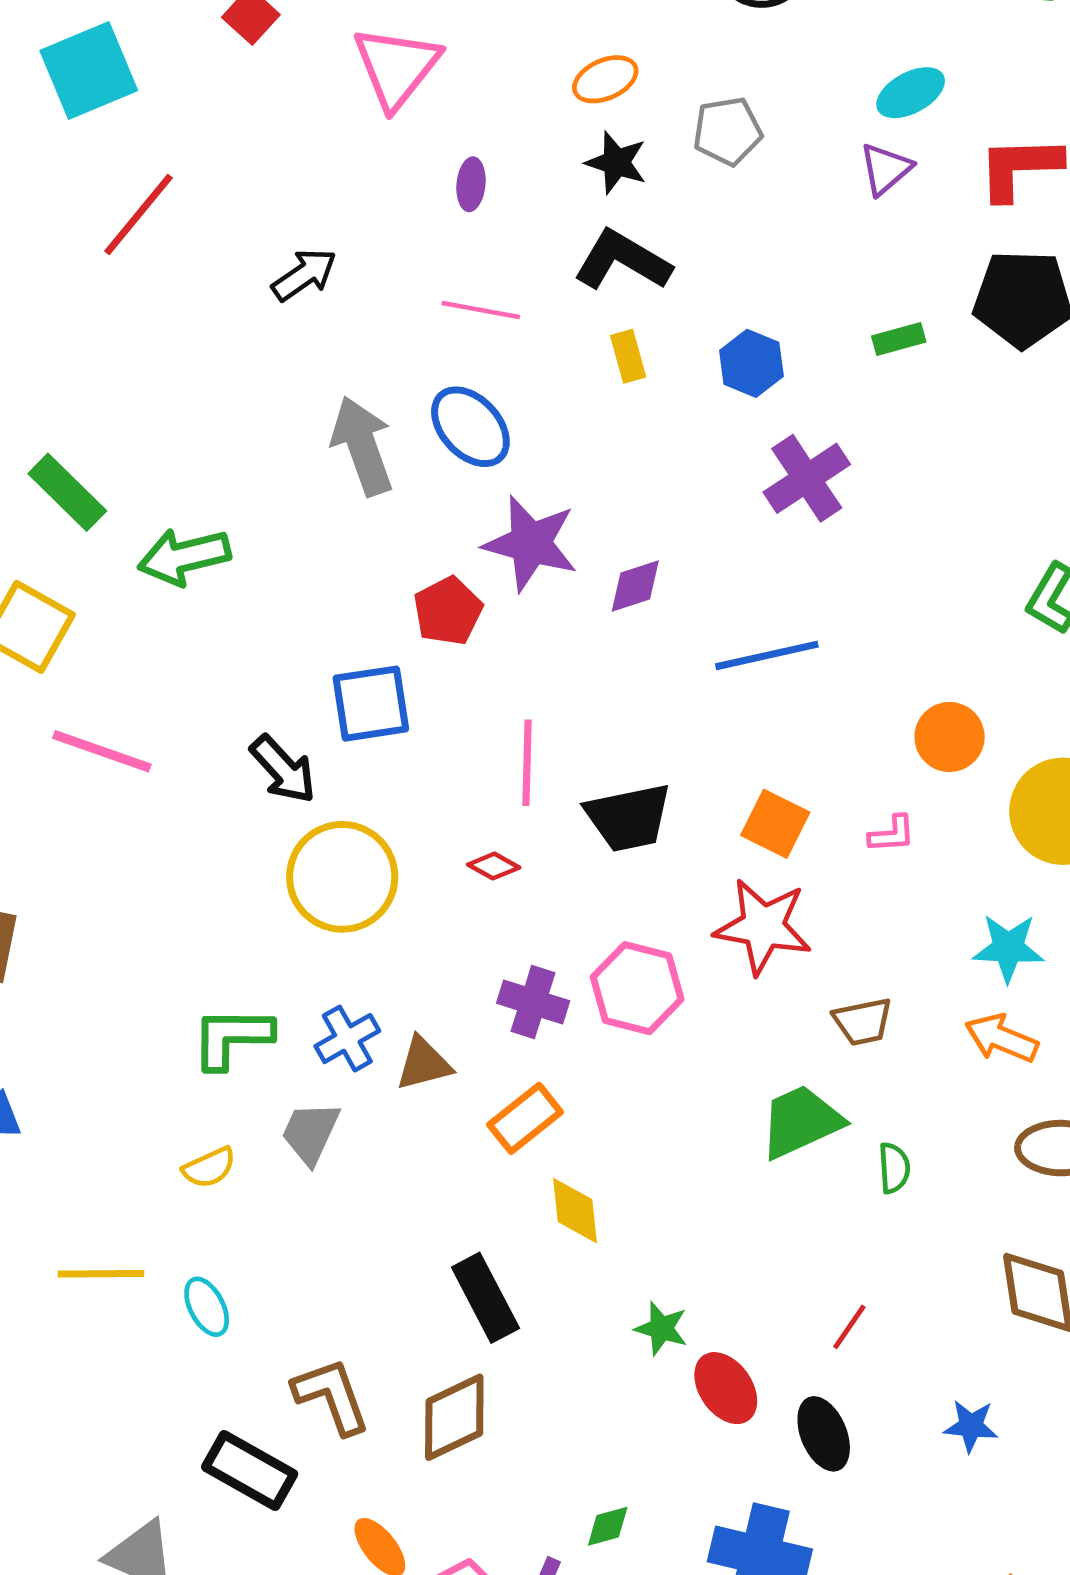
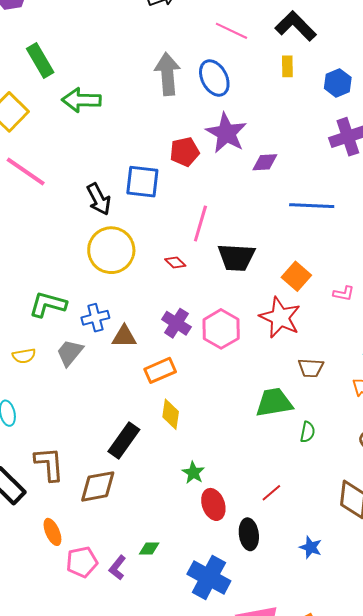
black rectangle: (485, 1298) -> (124, 440), turned 48

